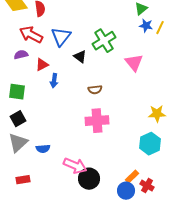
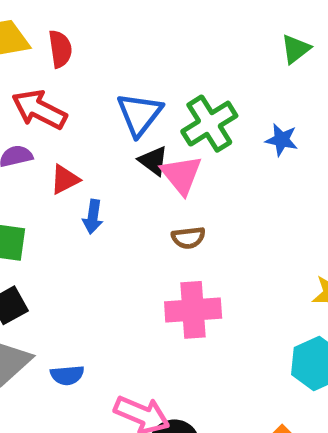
blue star: (146, 26) -> (282, 140), moved
blue triangle: (61, 37) -> (139, 114), moved
pink triangle: (134, 63) -> (181, 175), moved

